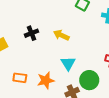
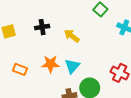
orange star: (46, 80) -> (50, 64), moved

